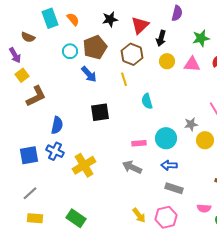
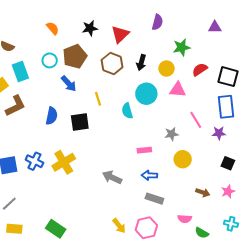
cyan rectangle: (50, 18) -> (20, 72), moved
black arrow: (161, 38) -> (141, 62), moved
yellow circle: (167, 61) -> (166, 69), moved
pink triangle: (192, 64) -> (178, 90), moved
yellow line: (124, 79) -> (98, 99), moved
blue semicircle: (57, 125) -> (52, 116), moved
cyan circle: (166, 138) -> (146, 94), moved
yellow circle: (205, 140) -> (183, 159), moved
pink rectangle: (139, 143) -> (144, 150), moved
yellow cross: (84, 165) -> (64, 162), moved

